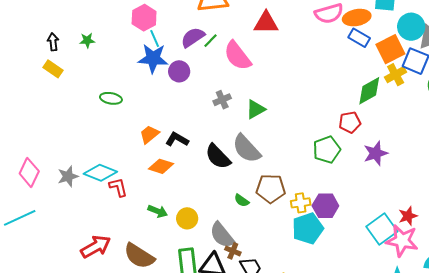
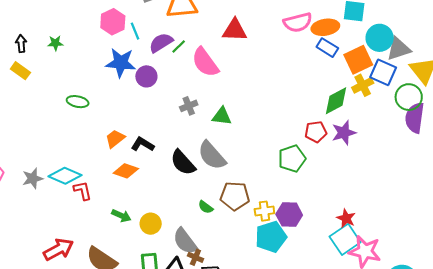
cyan line: (155, 38) -> (135, 31), moved
green triangle: (256, 109) -> (222, 116), turned 35
purple star: (376, 153) -> (344, 133), moved
red star: (408, 216) -> (346, 218), moved, turned -30

